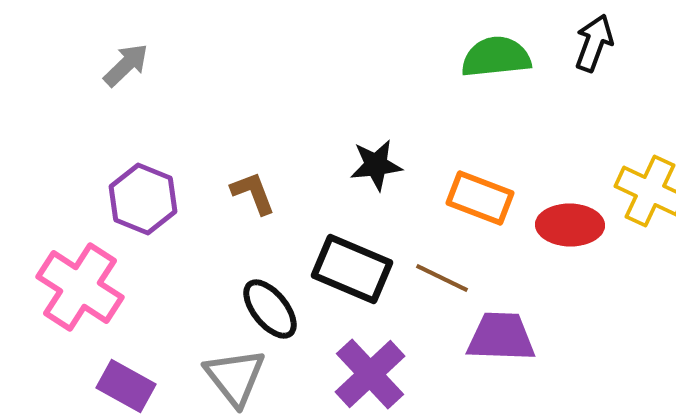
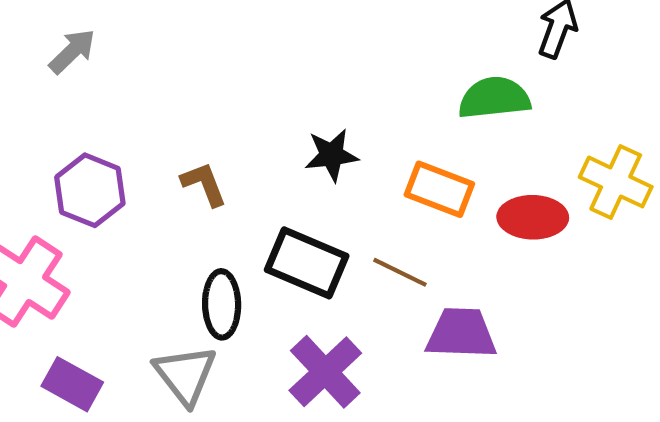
green semicircle: (496, 57) -> (494, 98), moved
black ellipse: (270, 309) -> (222, 304), turned 38

